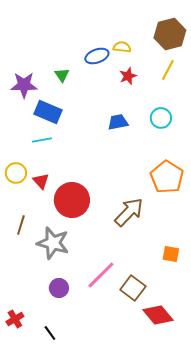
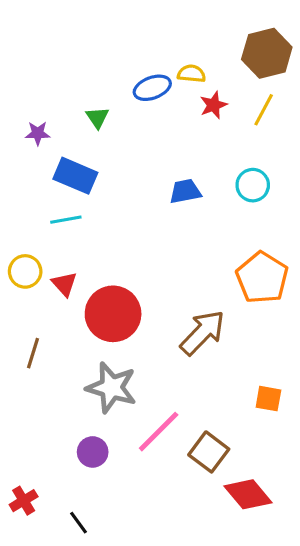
red star: (128, 76) -> (213, 105), moved
purple star: (24, 85) -> (38, 133), size x0.6
gray star: (53, 243) -> (111, 388), moved

